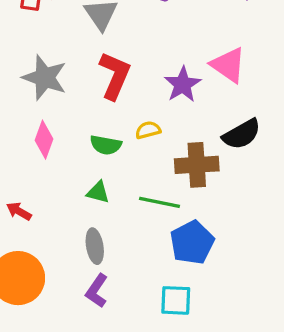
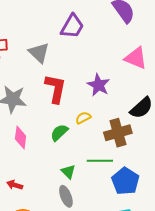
pink triangle: (228, 65) -> (136, 58), moved
green semicircle: (106, 145) -> (59, 133), turned 138
green triangle: (98, 192) -> (68, 172), moved, turned 42

